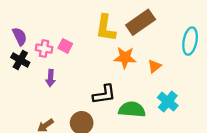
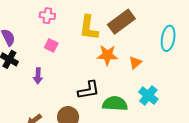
pink cross: (44, 49) -> (47, 16), moved

